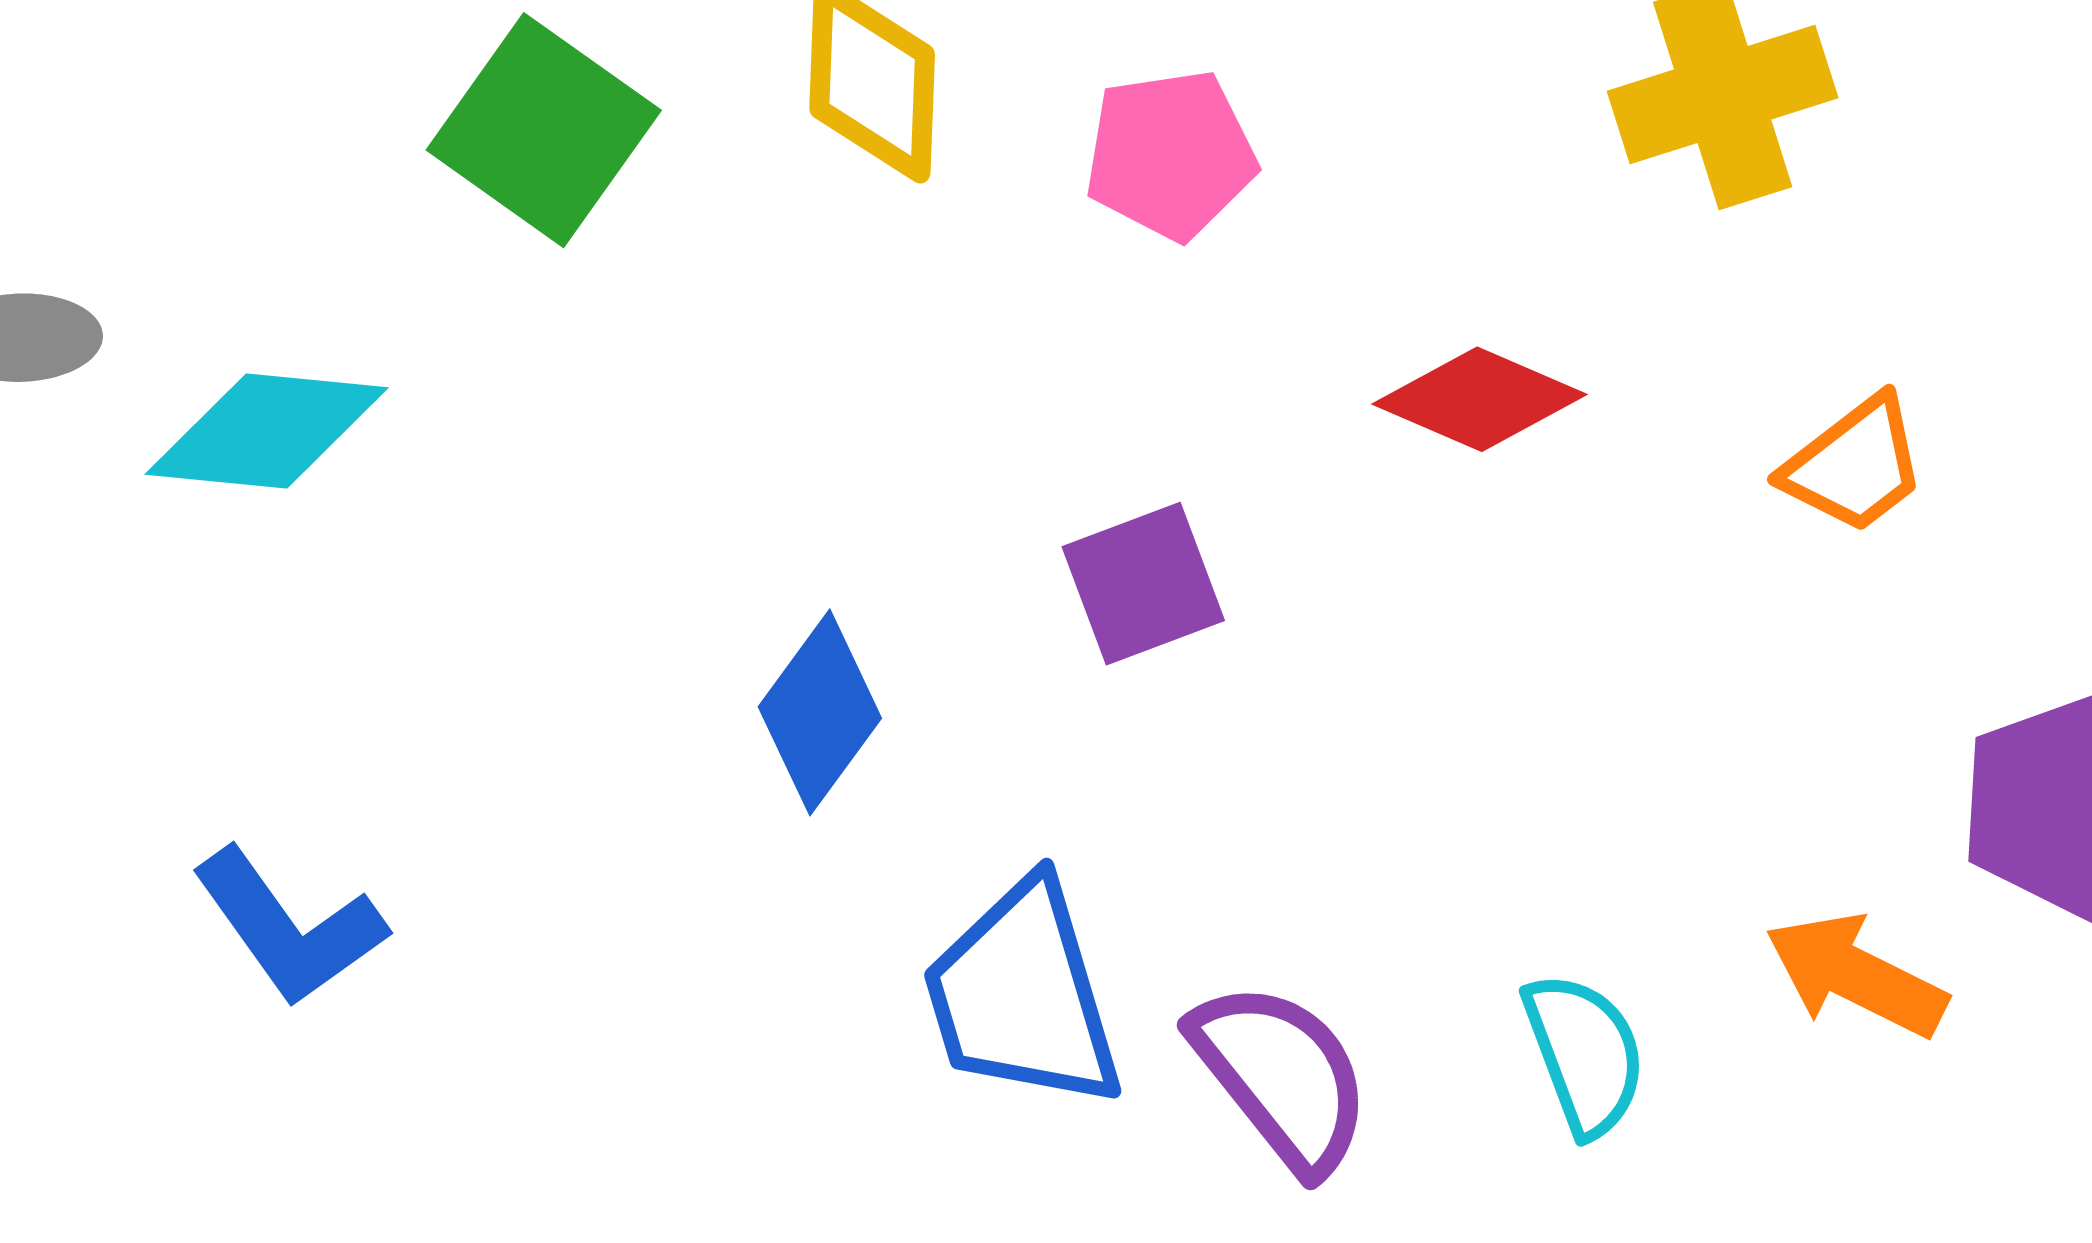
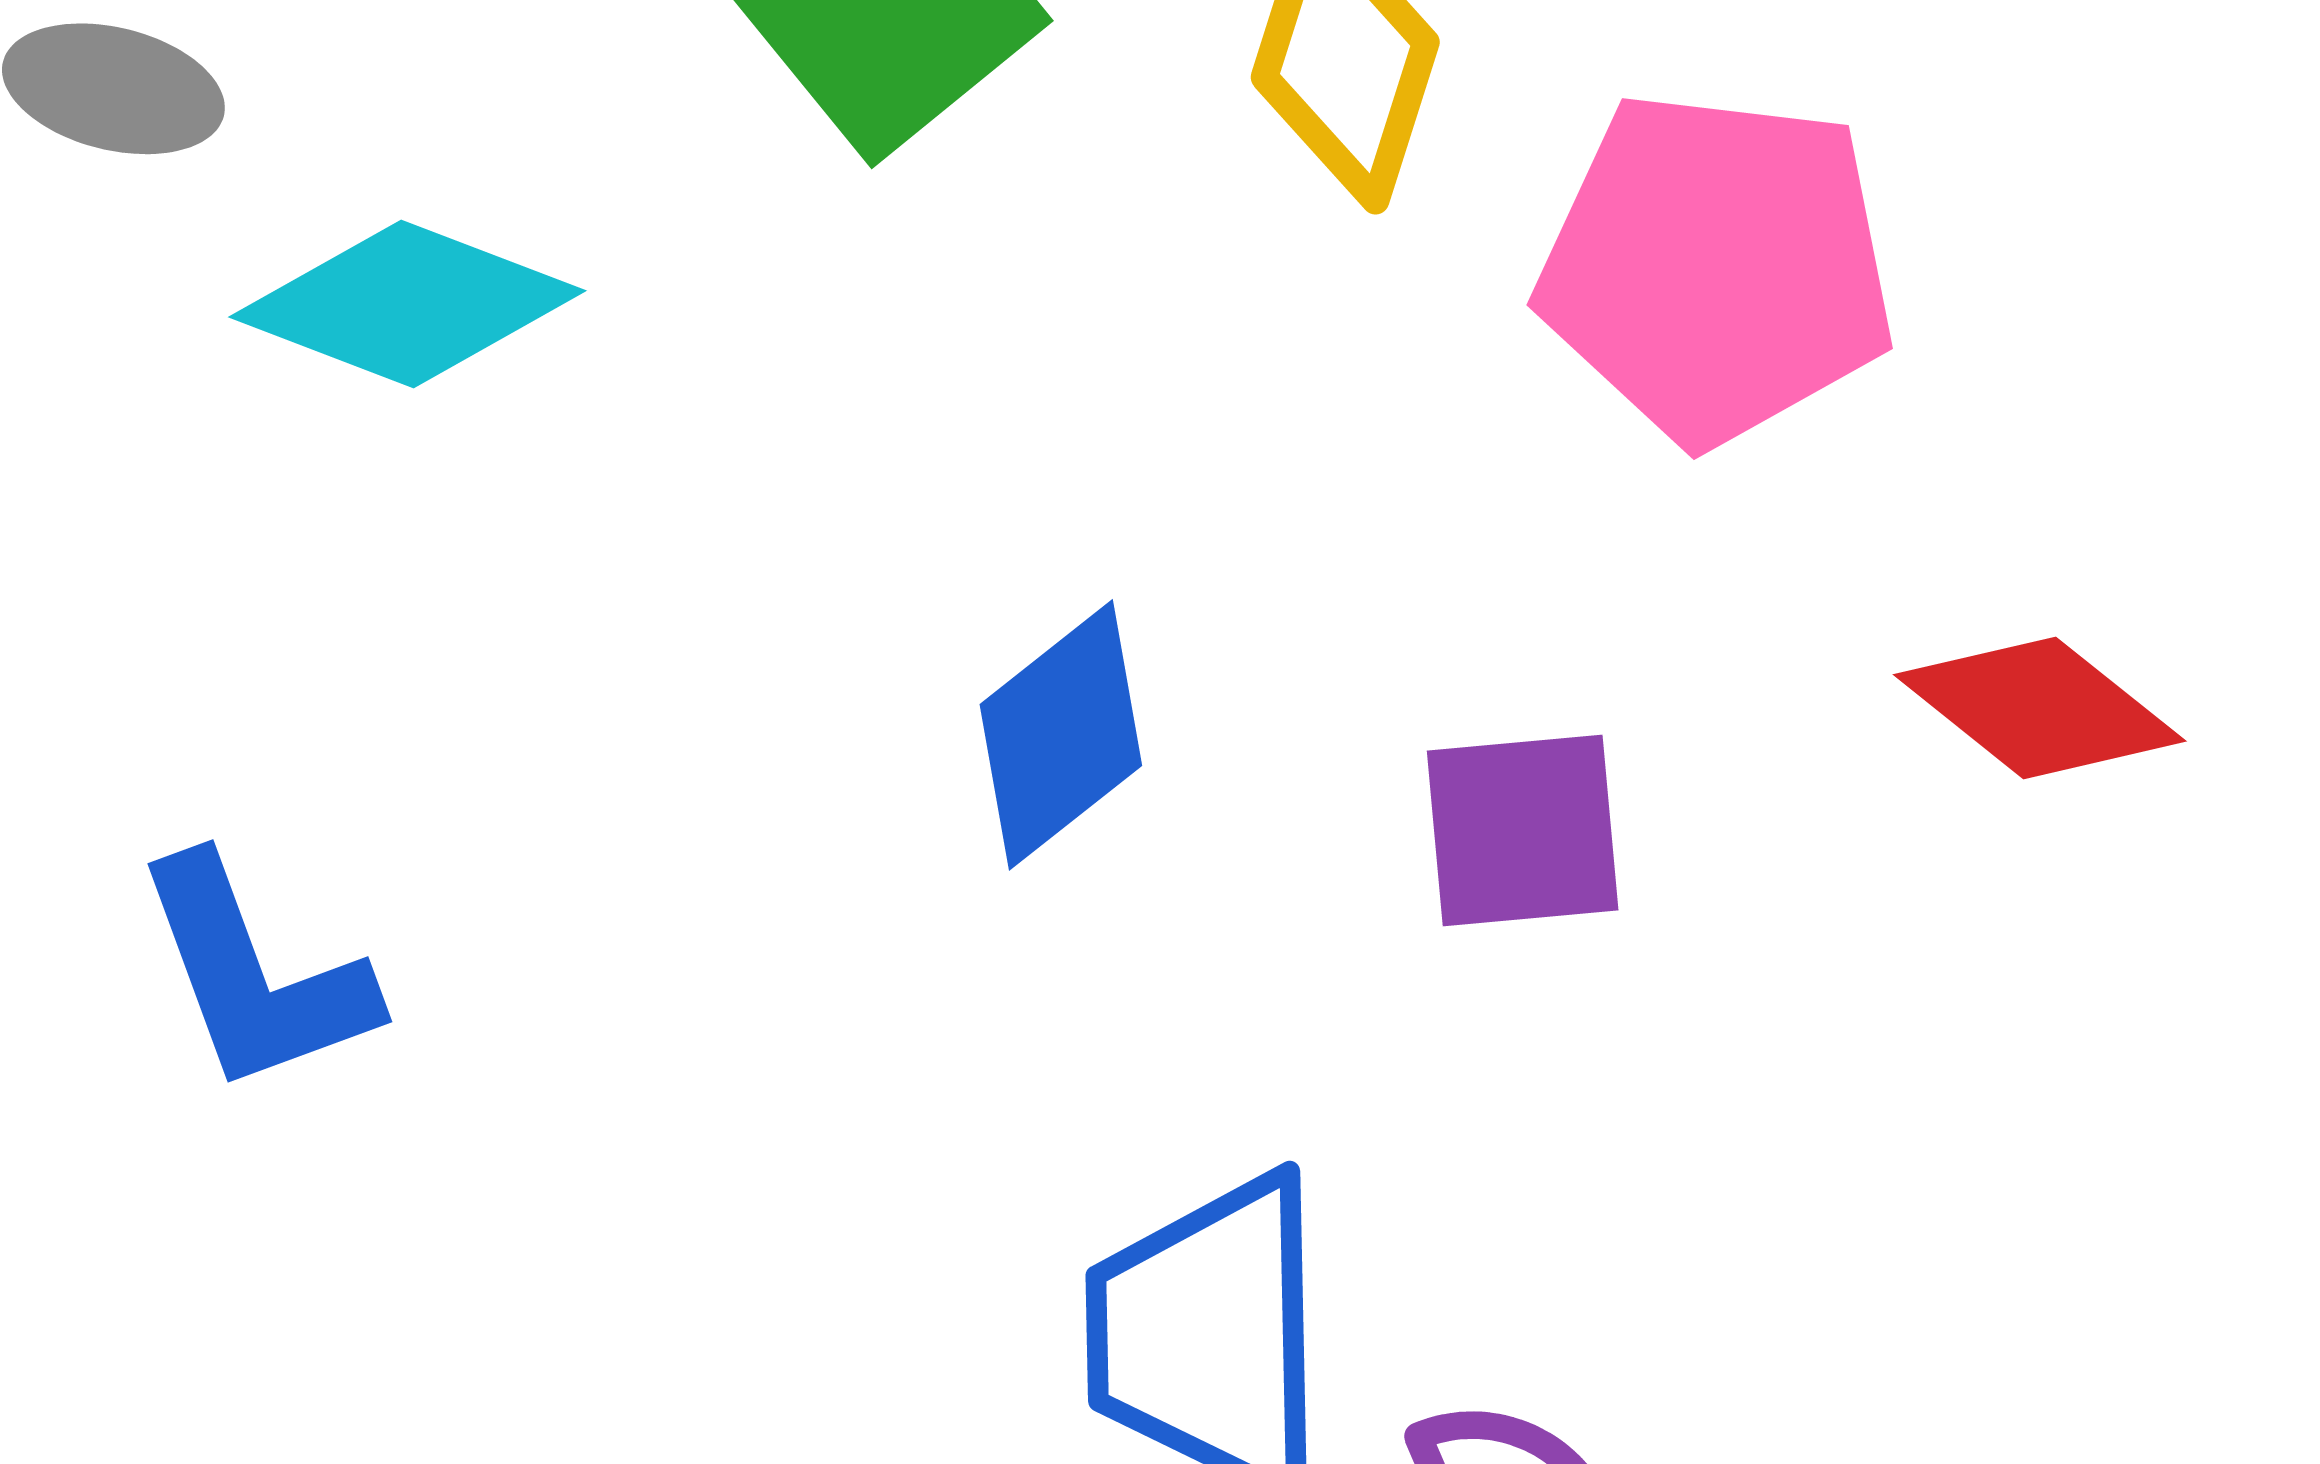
pink pentagon: (1170, 155) -> (1717, 267), size x1.5
blue diamond: (820, 712) -> (1061, 735), moved

